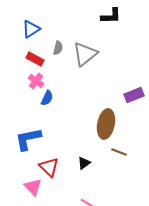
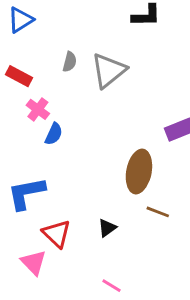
blue triangle: (31, 29) -> (21, 20), moved
red rectangle: (35, 59) -> (19, 76), moved

